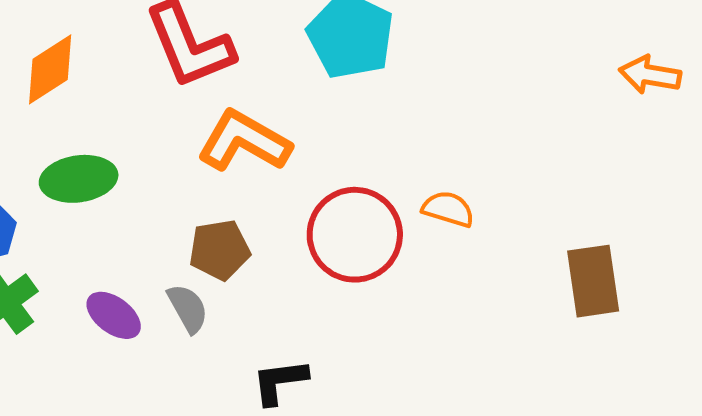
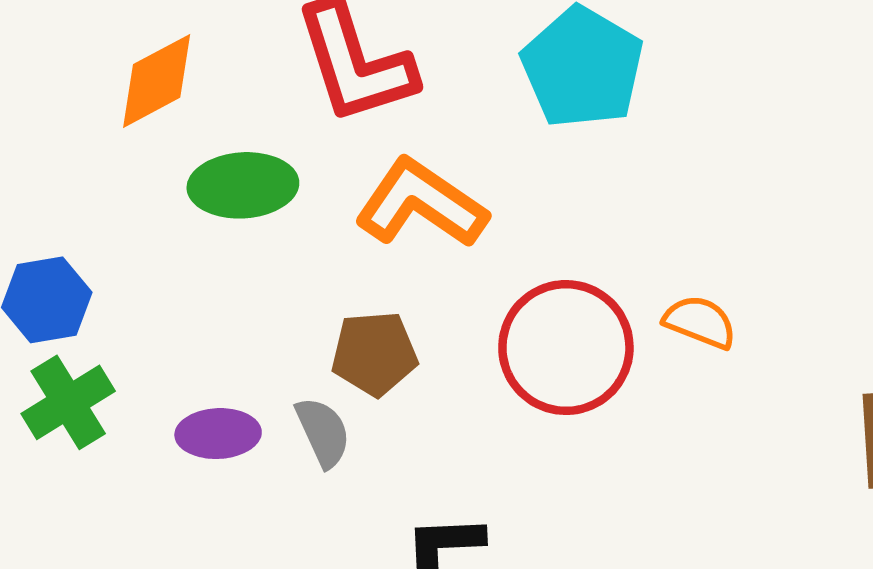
green ellipse: (79, 179) -> (243, 185), moved
purple ellipse: (114, 315) -> (218, 434), turned -44

